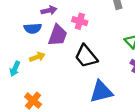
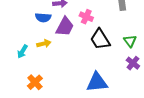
black trapezoid: (86, 56) -> (100, 39), moved

